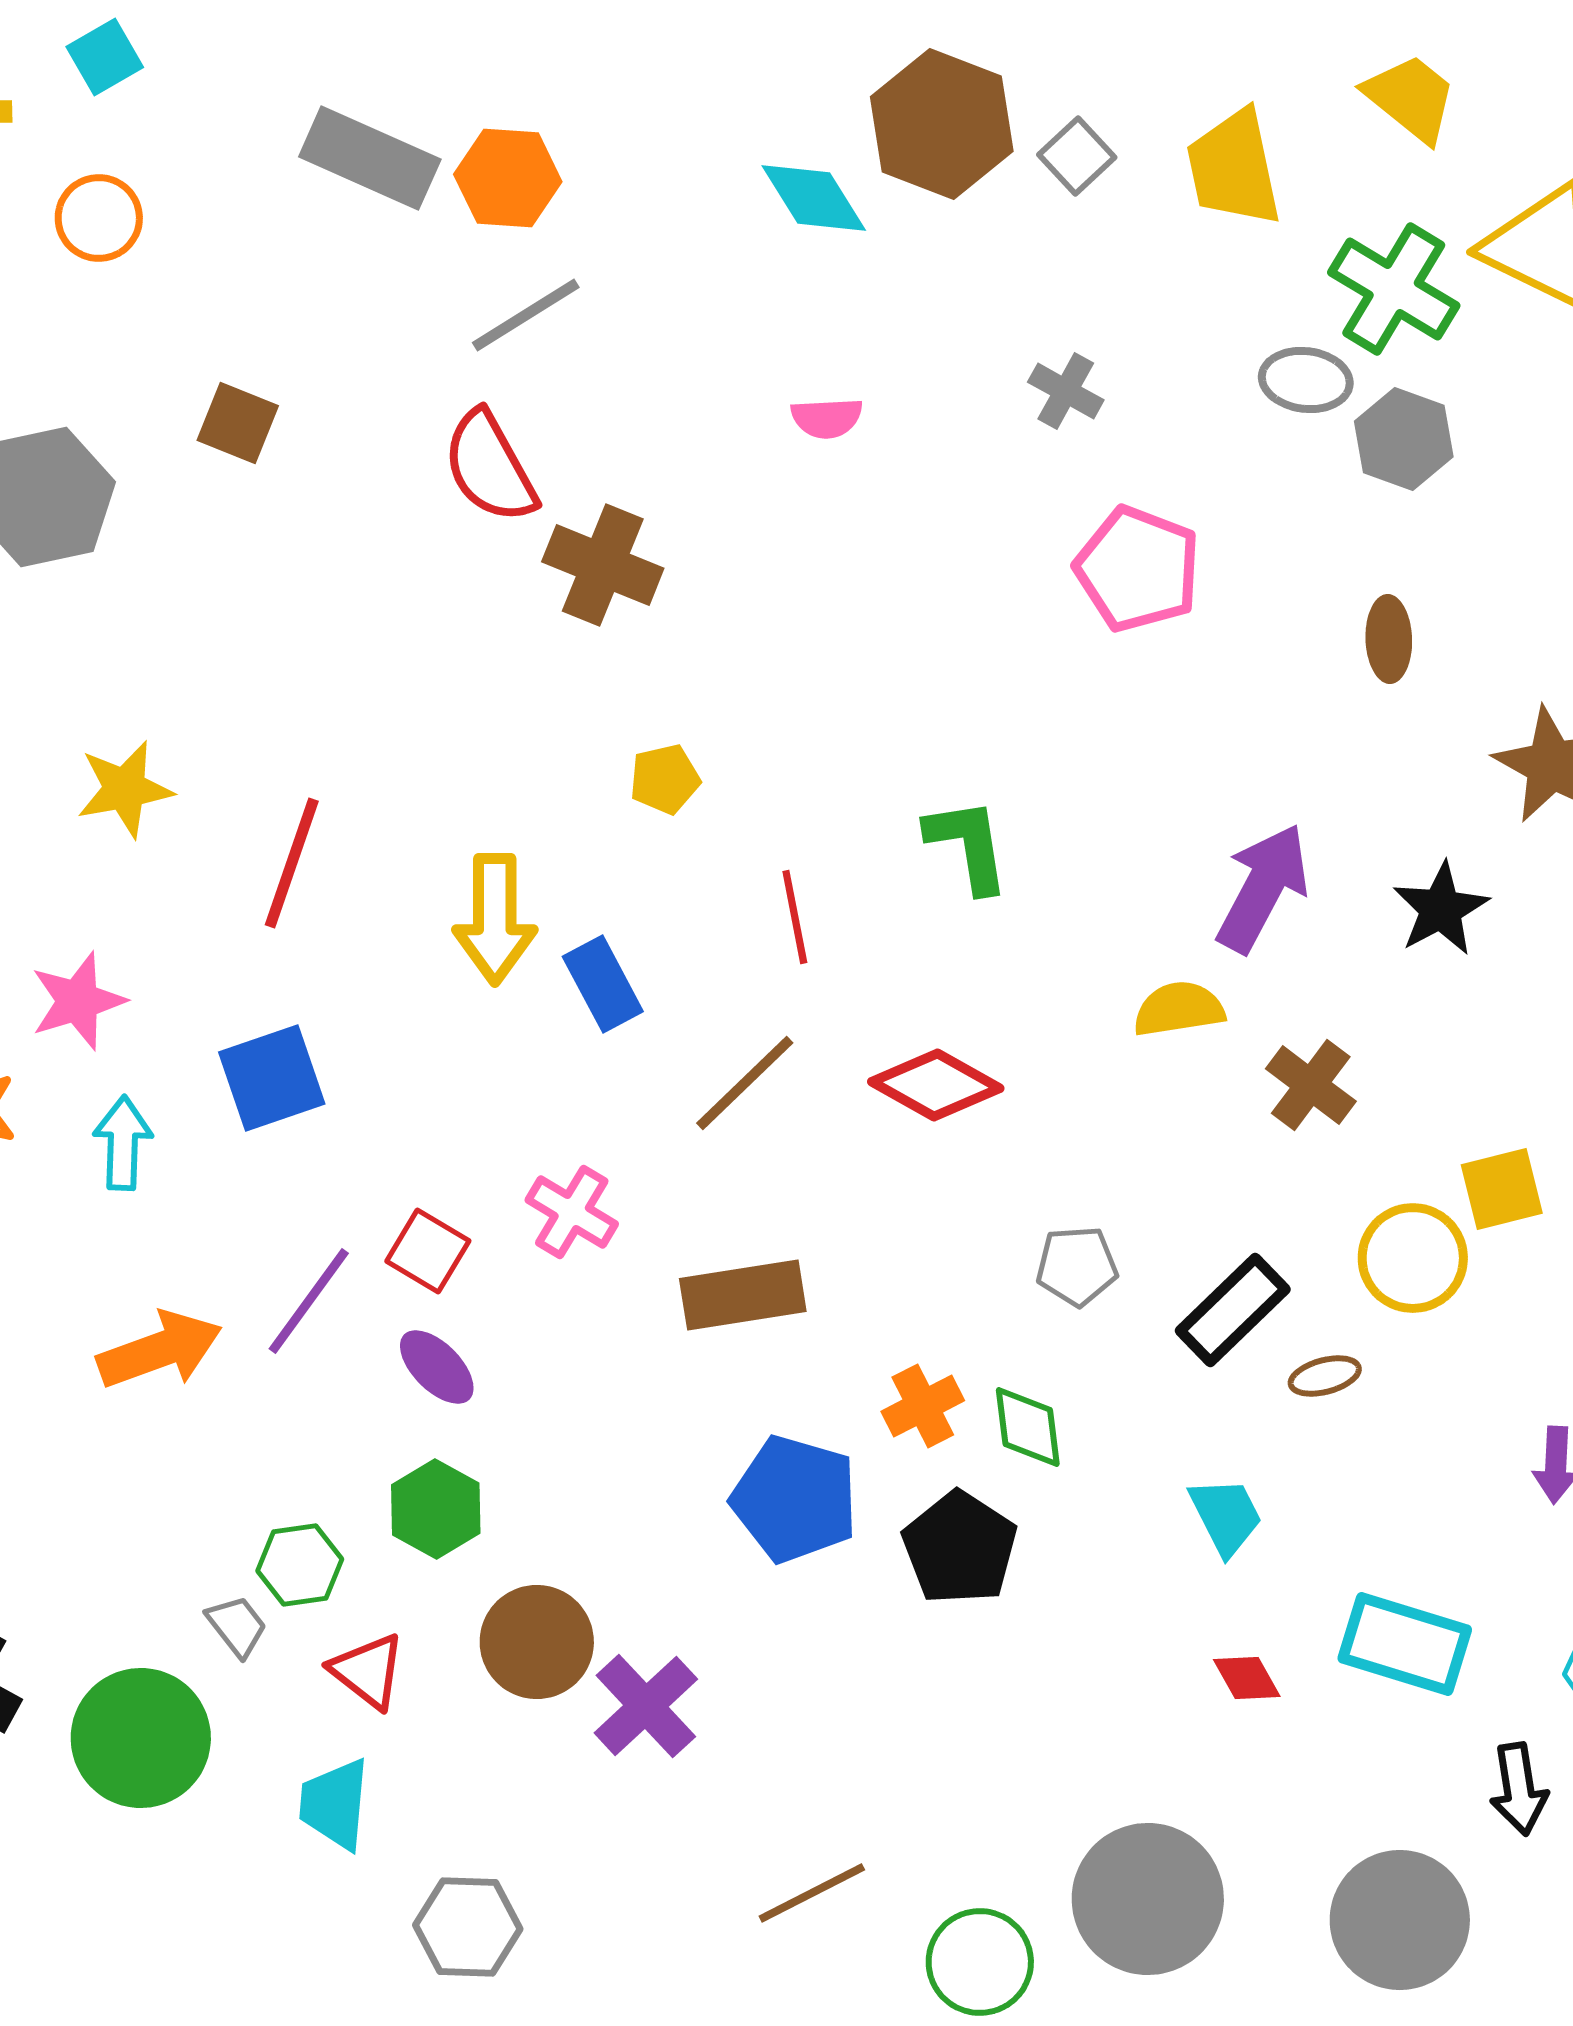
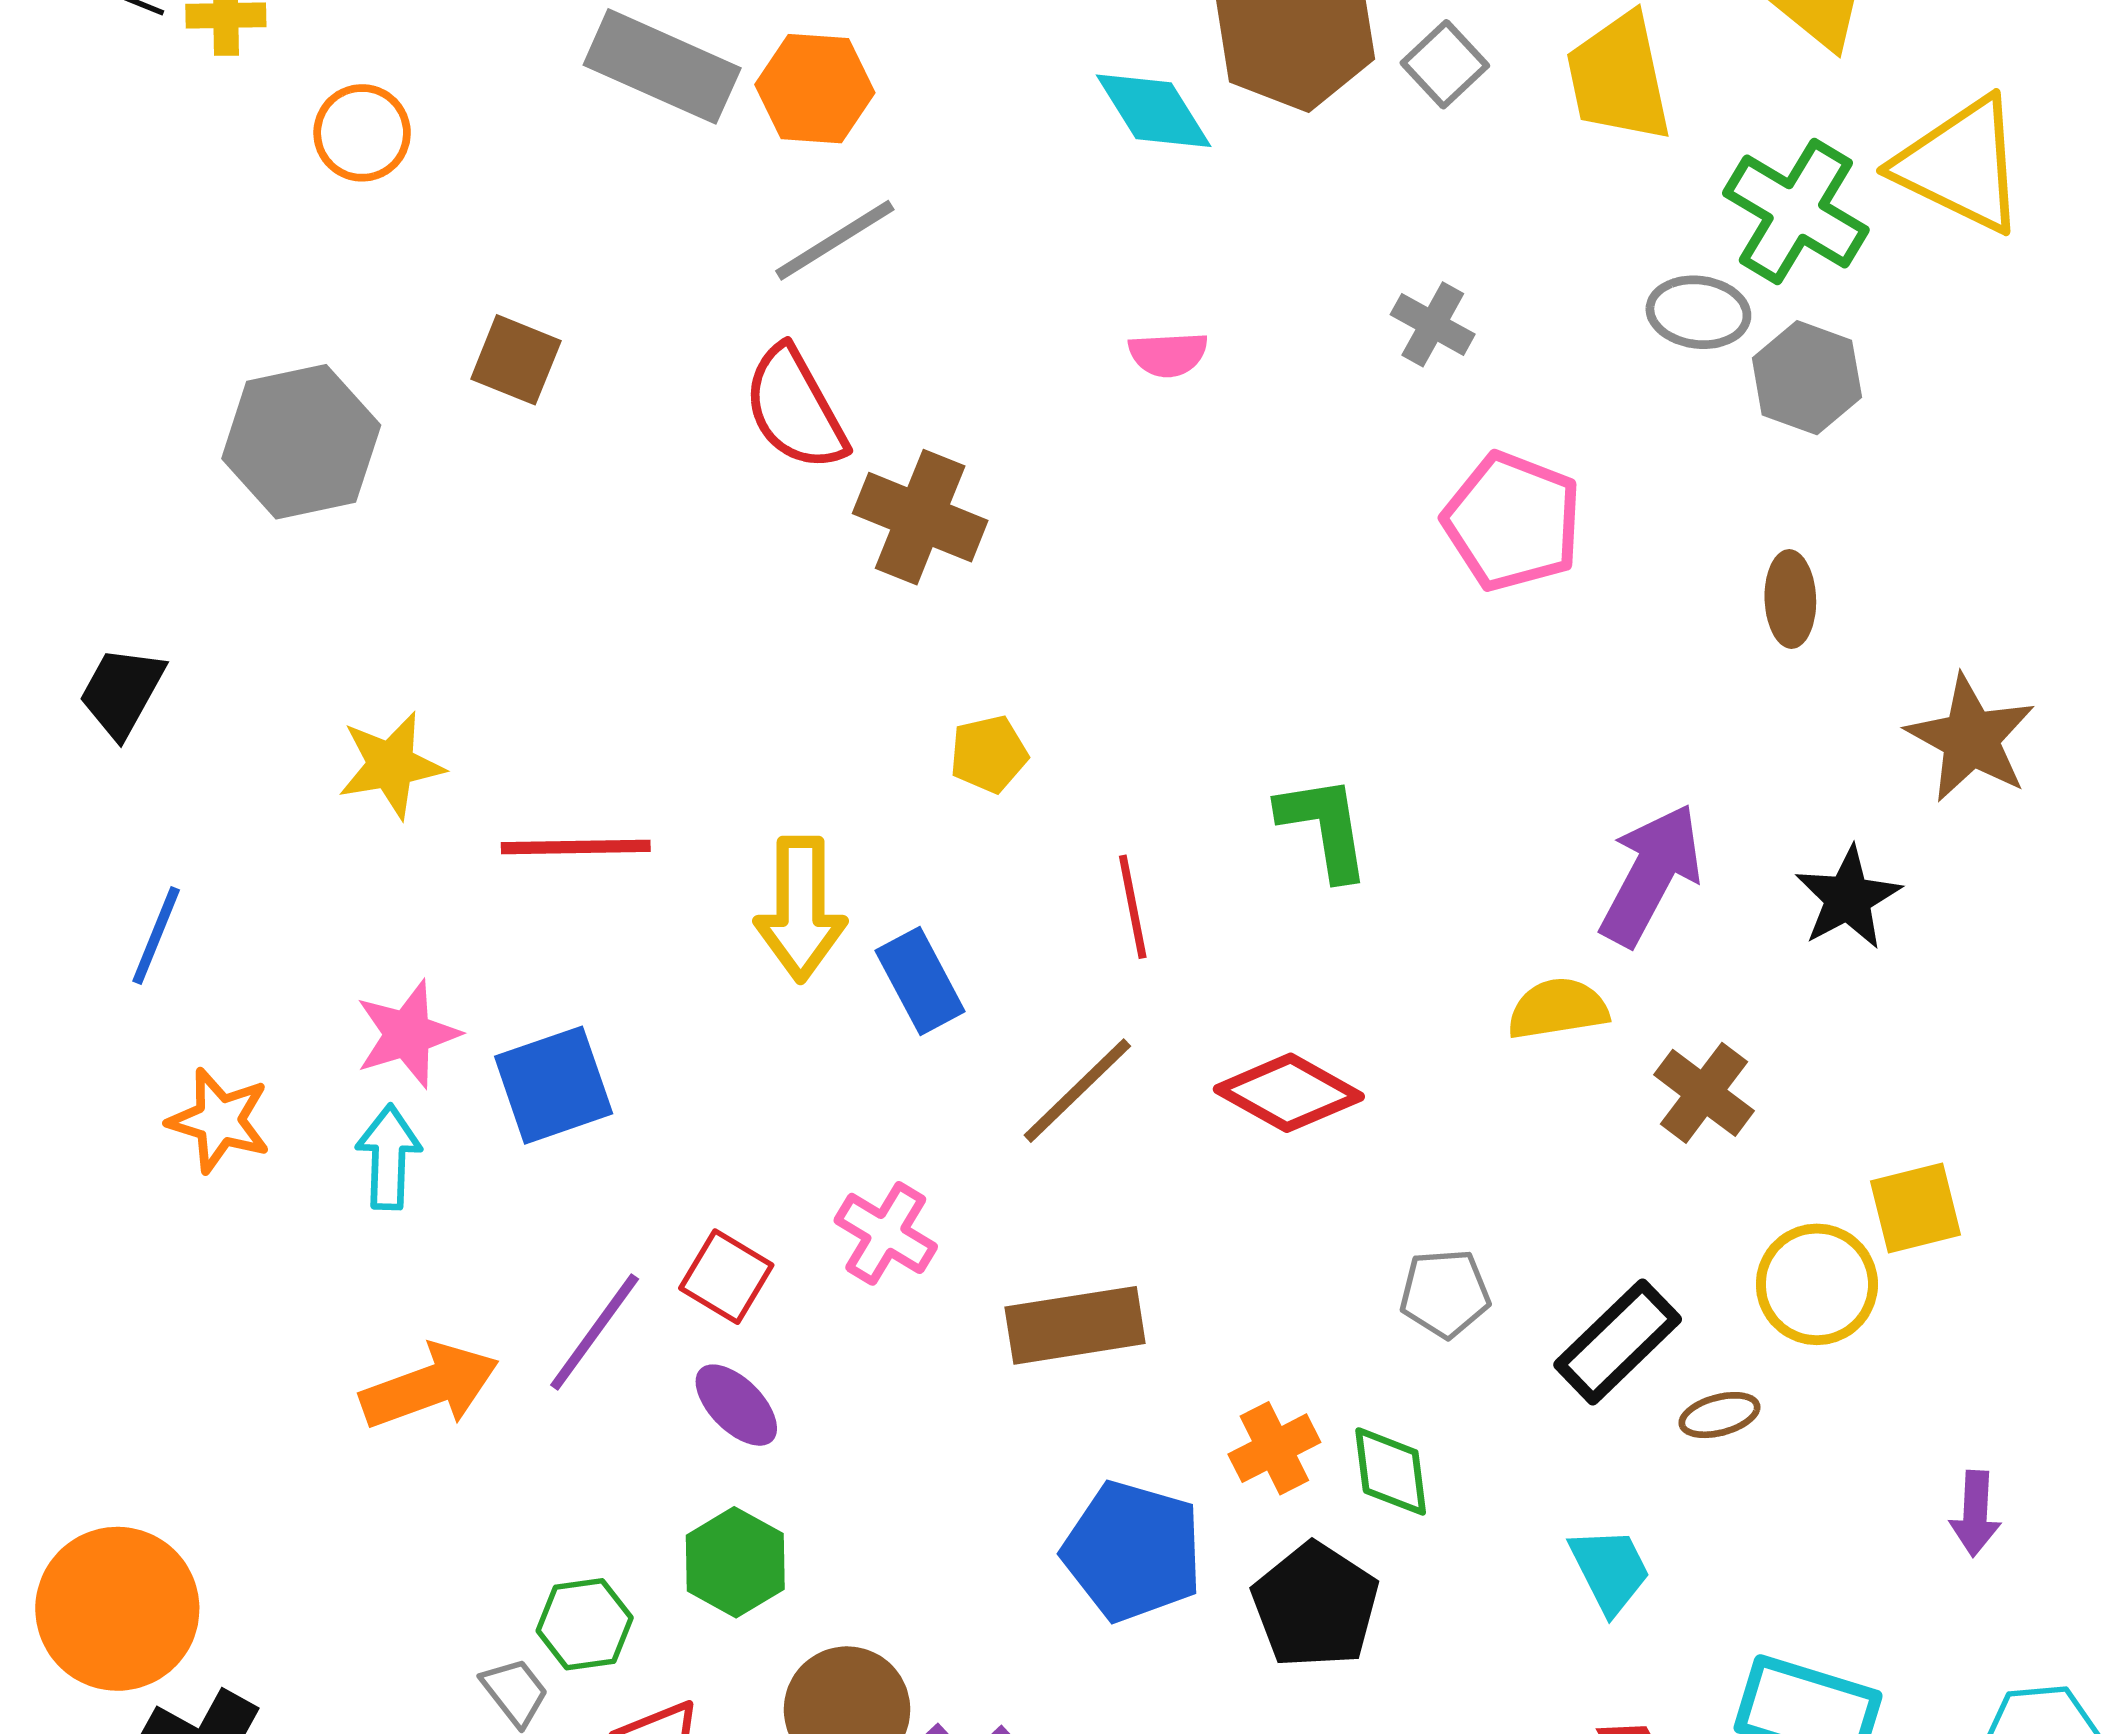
red line: (292, 863) -> (576, 847), turned 70
pink star: (78, 1001) -> (407, 1034), moved

